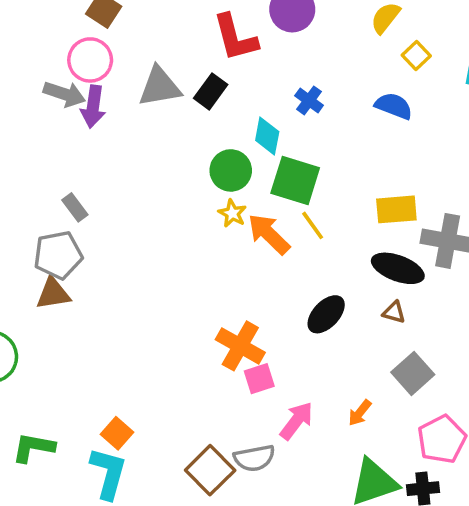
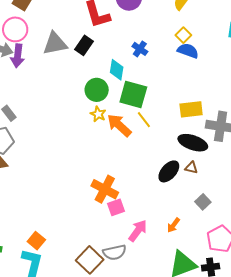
yellow square: (416, 55) -> (183, 35), moved
black ellipse: (326, 314) -> (169, 171), moved
gray square: (413, 373) -> (203, 202), size x0.7

